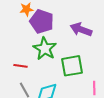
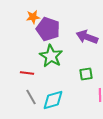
green square: (72, 66) -> (86, 74), moved, size x0.6

